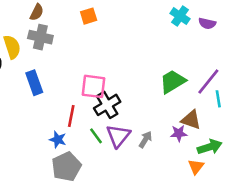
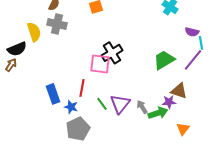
purple semicircle: (207, 23) -> (192, 32), moved
blue rectangle: (34, 83) -> (53, 94), moved
cyan line: (218, 99) -> (201, 43), moved
black cross: (107, 105) -> (112, 53), moved
gray arrow: (145, 140) -> (142, 107), turned -64
green arrow: (210, 147) -> (158, 113), moved

